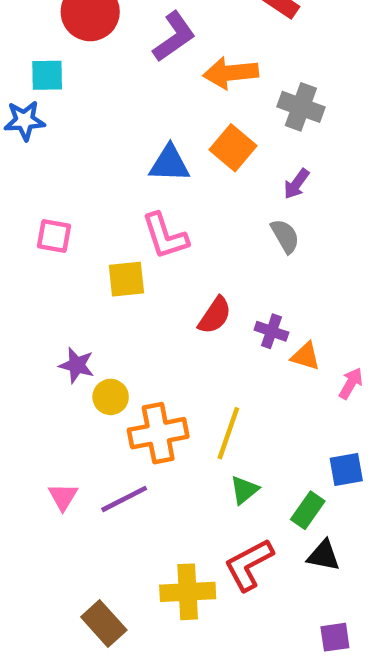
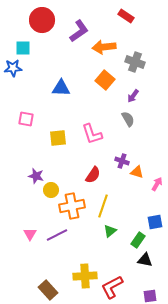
blue triangle: (170, 164) -> (61, 88), moved
pink L-shape: (165, 236) -> (92, 134), moved
red semicircle: (215, 315) -> (93, 175), moved
red L-shape: (249, 565) -> (112, 287), moved

